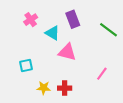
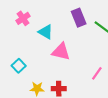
purple rectangle: (73, 19) -> (79, 18), moved
cyan square: (26, 65) -> (19, 66), turned -32

